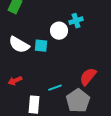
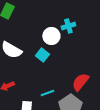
cyan square: (41, 46) -> (42, 55), moved, turned 32

